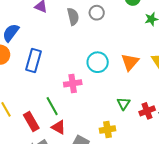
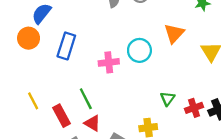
orange triangle: (130, 62) -> (174, 33), moved
pink cross: (73, 83) -> (109, 62), moved

